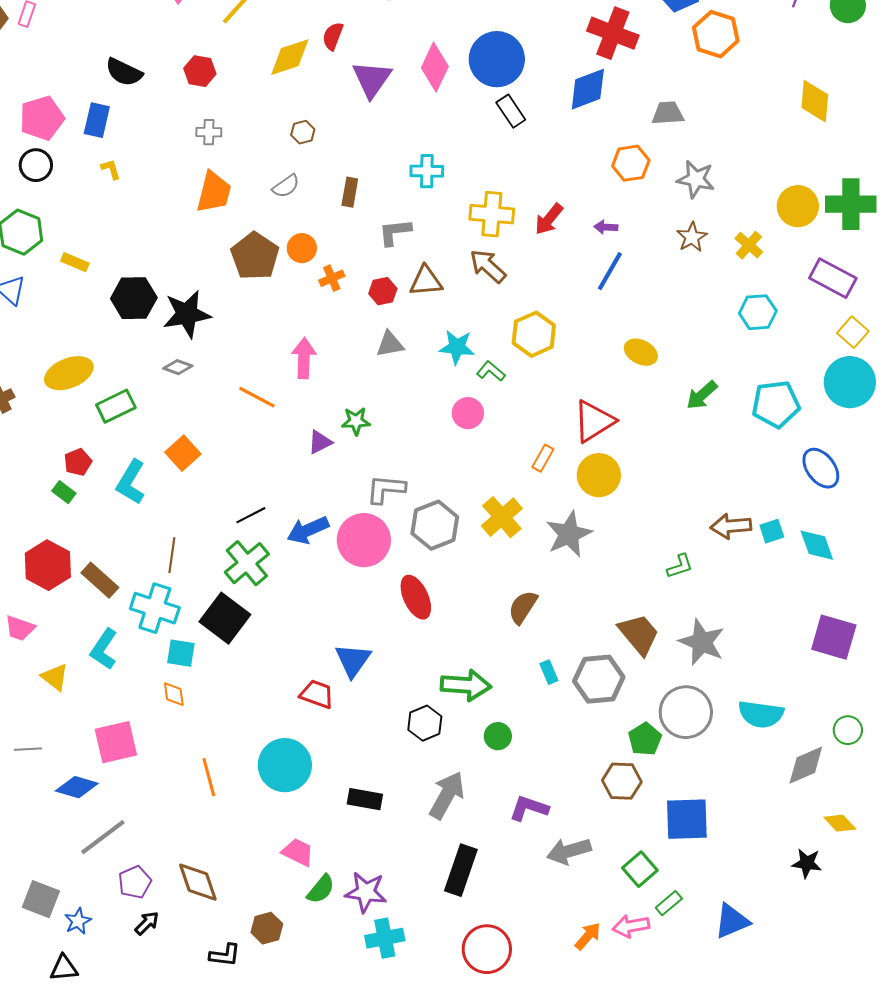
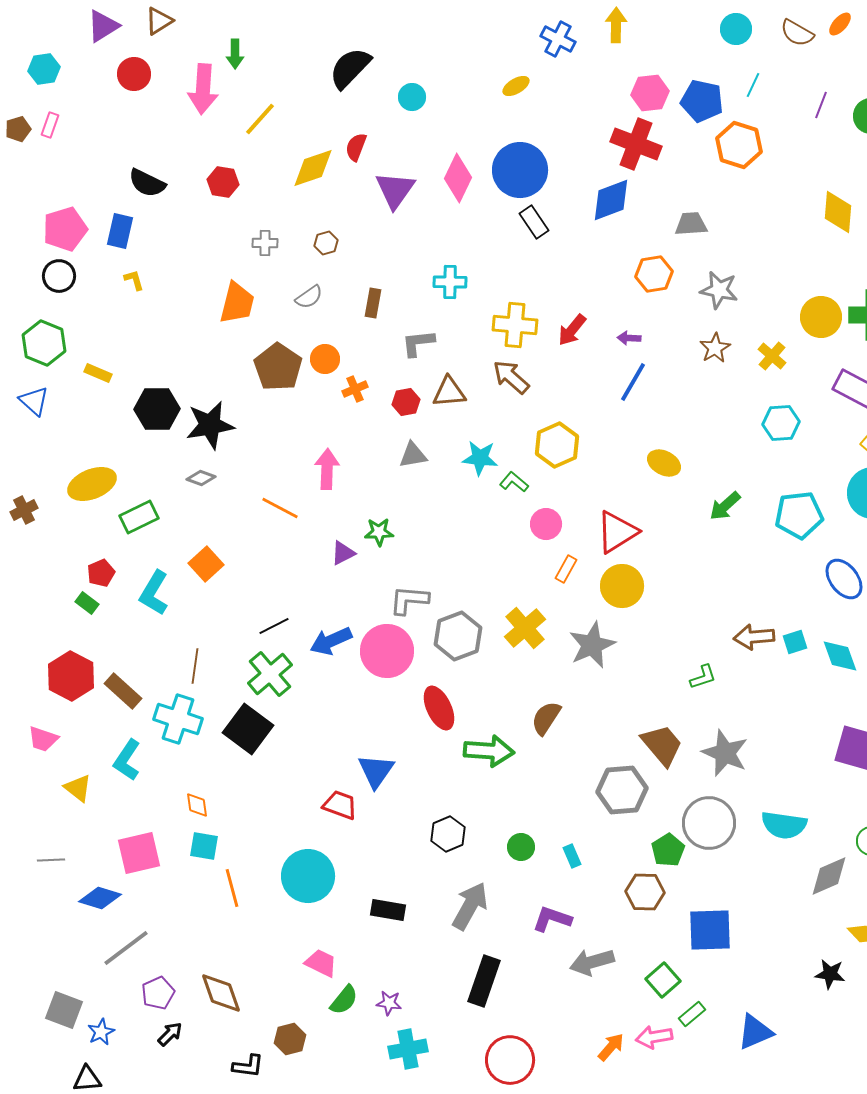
gray cross: (209, 132) -> (265, 243), moved
pink circle: (468, 413) -> (546, 524), moved
cyan square: (181, 653) -> (204, 846), moved
cyan rectangle: (549, 672) -> (572, 856), moved
green arrow: (466, 685) -> (489, 751), moved
purple star: (366, 892) -> (389, 1003), size x0.6

